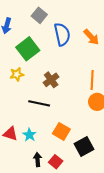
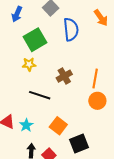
orange arrow: (91, 37) -> (101, 18), moved
yellow star: (17, 74) -> (29, 64), moved
brown cross: (51, 80) -> (64, 76), moved

